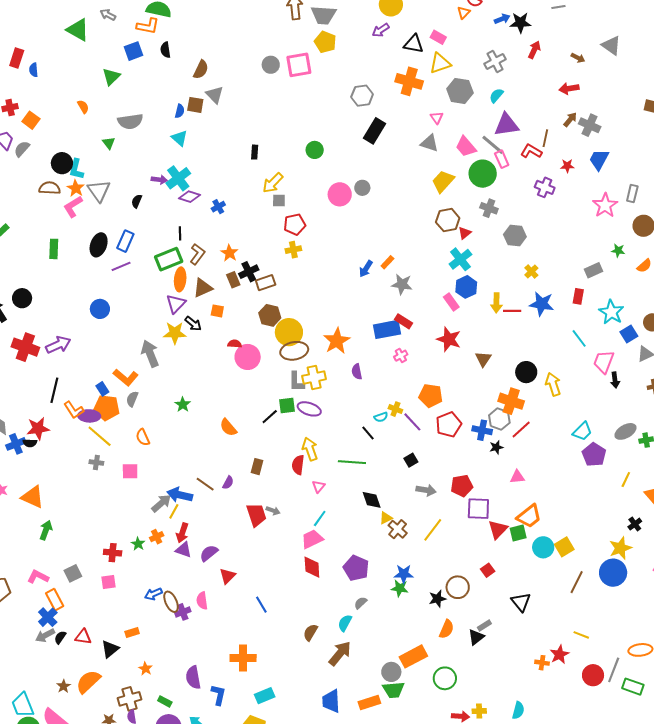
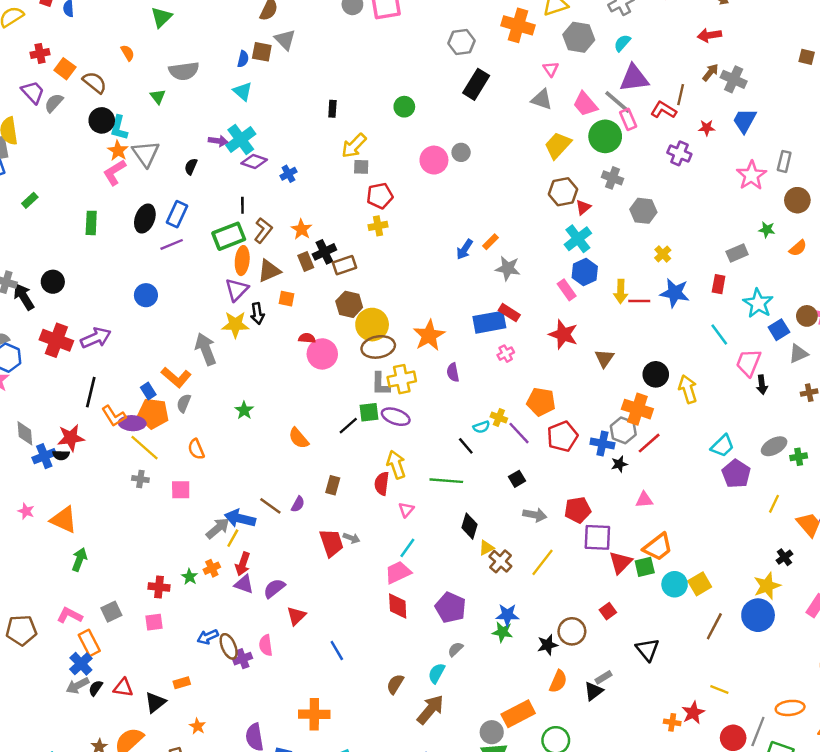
brown semicircle: (50, 188) -> (95, 82), moved, turned 35
black arrow: (193, 324) -> (257, 314), turned 42
black diamond: (372, 500) -> (470, 526), turned 35

